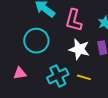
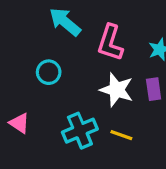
cyan circle: (36, 41) -> (49, 72), size x0.6
pink triangle: (20, 73) -> (19, 123), turned 40

